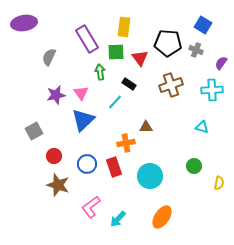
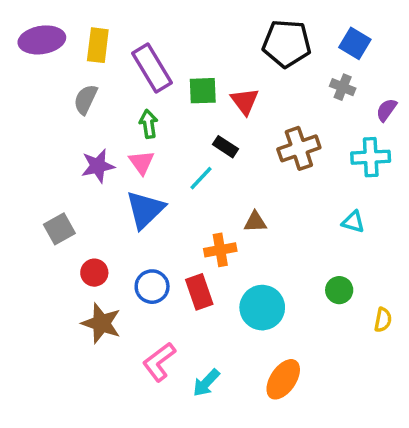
yellow rectangle: (124, 27) -> (98, 45), moved
black pentagon: (168, 43) -> (287, 43), moved
green arrow: (100, 72) -> (149, 124), moved

